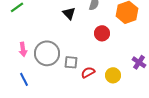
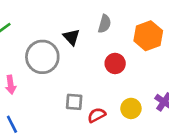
gray circle: (47, 53) -> (42, 57), moved
yellow circle: (113, 75) -> (131, 108), moved

